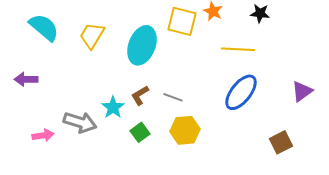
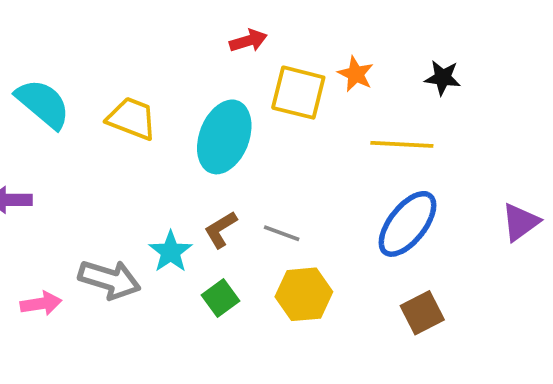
yellow trapezoid: (92, 35) -> (132, 118), turned 80
brown square: (281, 142) -> (422, 313), moved

